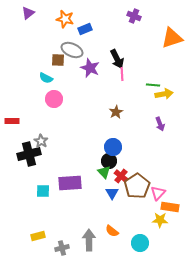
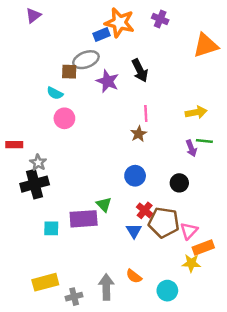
orange star: (65, 19) -> (119, 23), moved, size x1.4
gray ellipse: (72, 50) -> (86, 60), turned -45
pink line: (122, 74) -> (146, 114), moved
green line: (153, 85) -> (204, 141), moved
gray star: (41, 141) -> (38, 163), moved
black circle: (109, 161) -> (179, 183), moved
green triangle: (104, 172) -> (104, 204), moved
brown pentagon: (137, 186) -> (164, 222), turned -30
orange rectangle: (170, 207) -> (203, 248), turned -30
yellow rectangle: (38, 236) -> (45, 282), size x1.5

